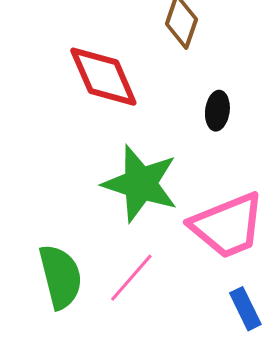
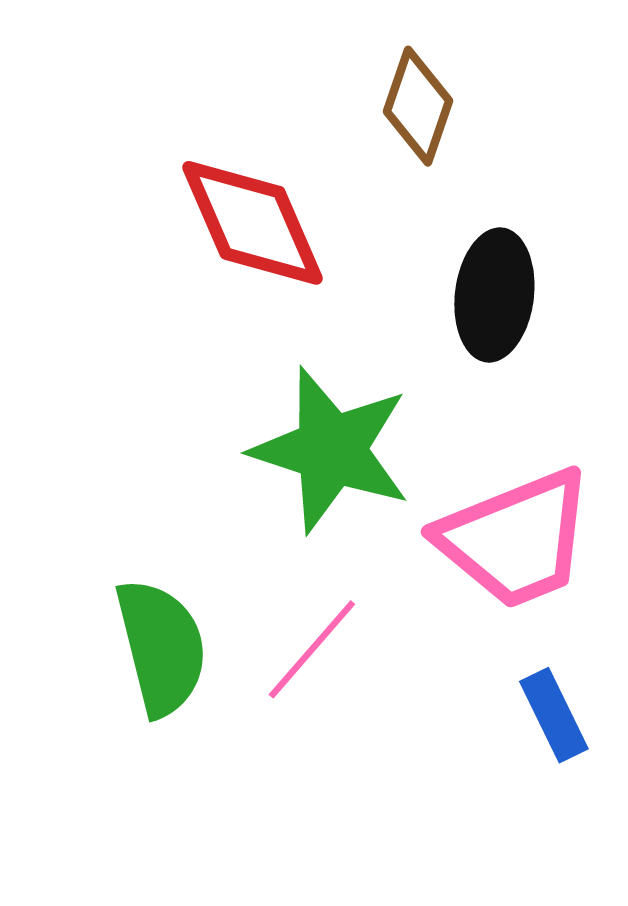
black ellipse: (217, 111) -> (494, 295), size x1.5

